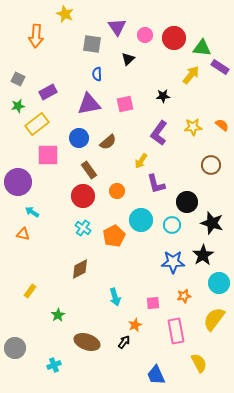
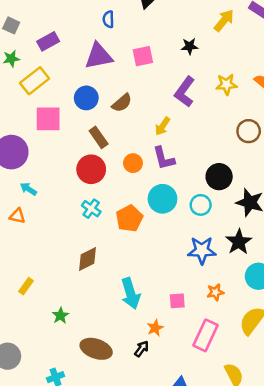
purple L-shape: (156, 184) -> (164, 158), moved
cyan arrow: (115, 297) -> (131, 293), size x1.4
pink rectangle: (176, 331) -> (206, 335), turned 35

